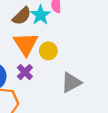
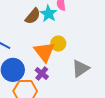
orange triangle: (26, 44) -> (44, 52), moved
purple cross: (25, 72) -> (42, 73), moved

